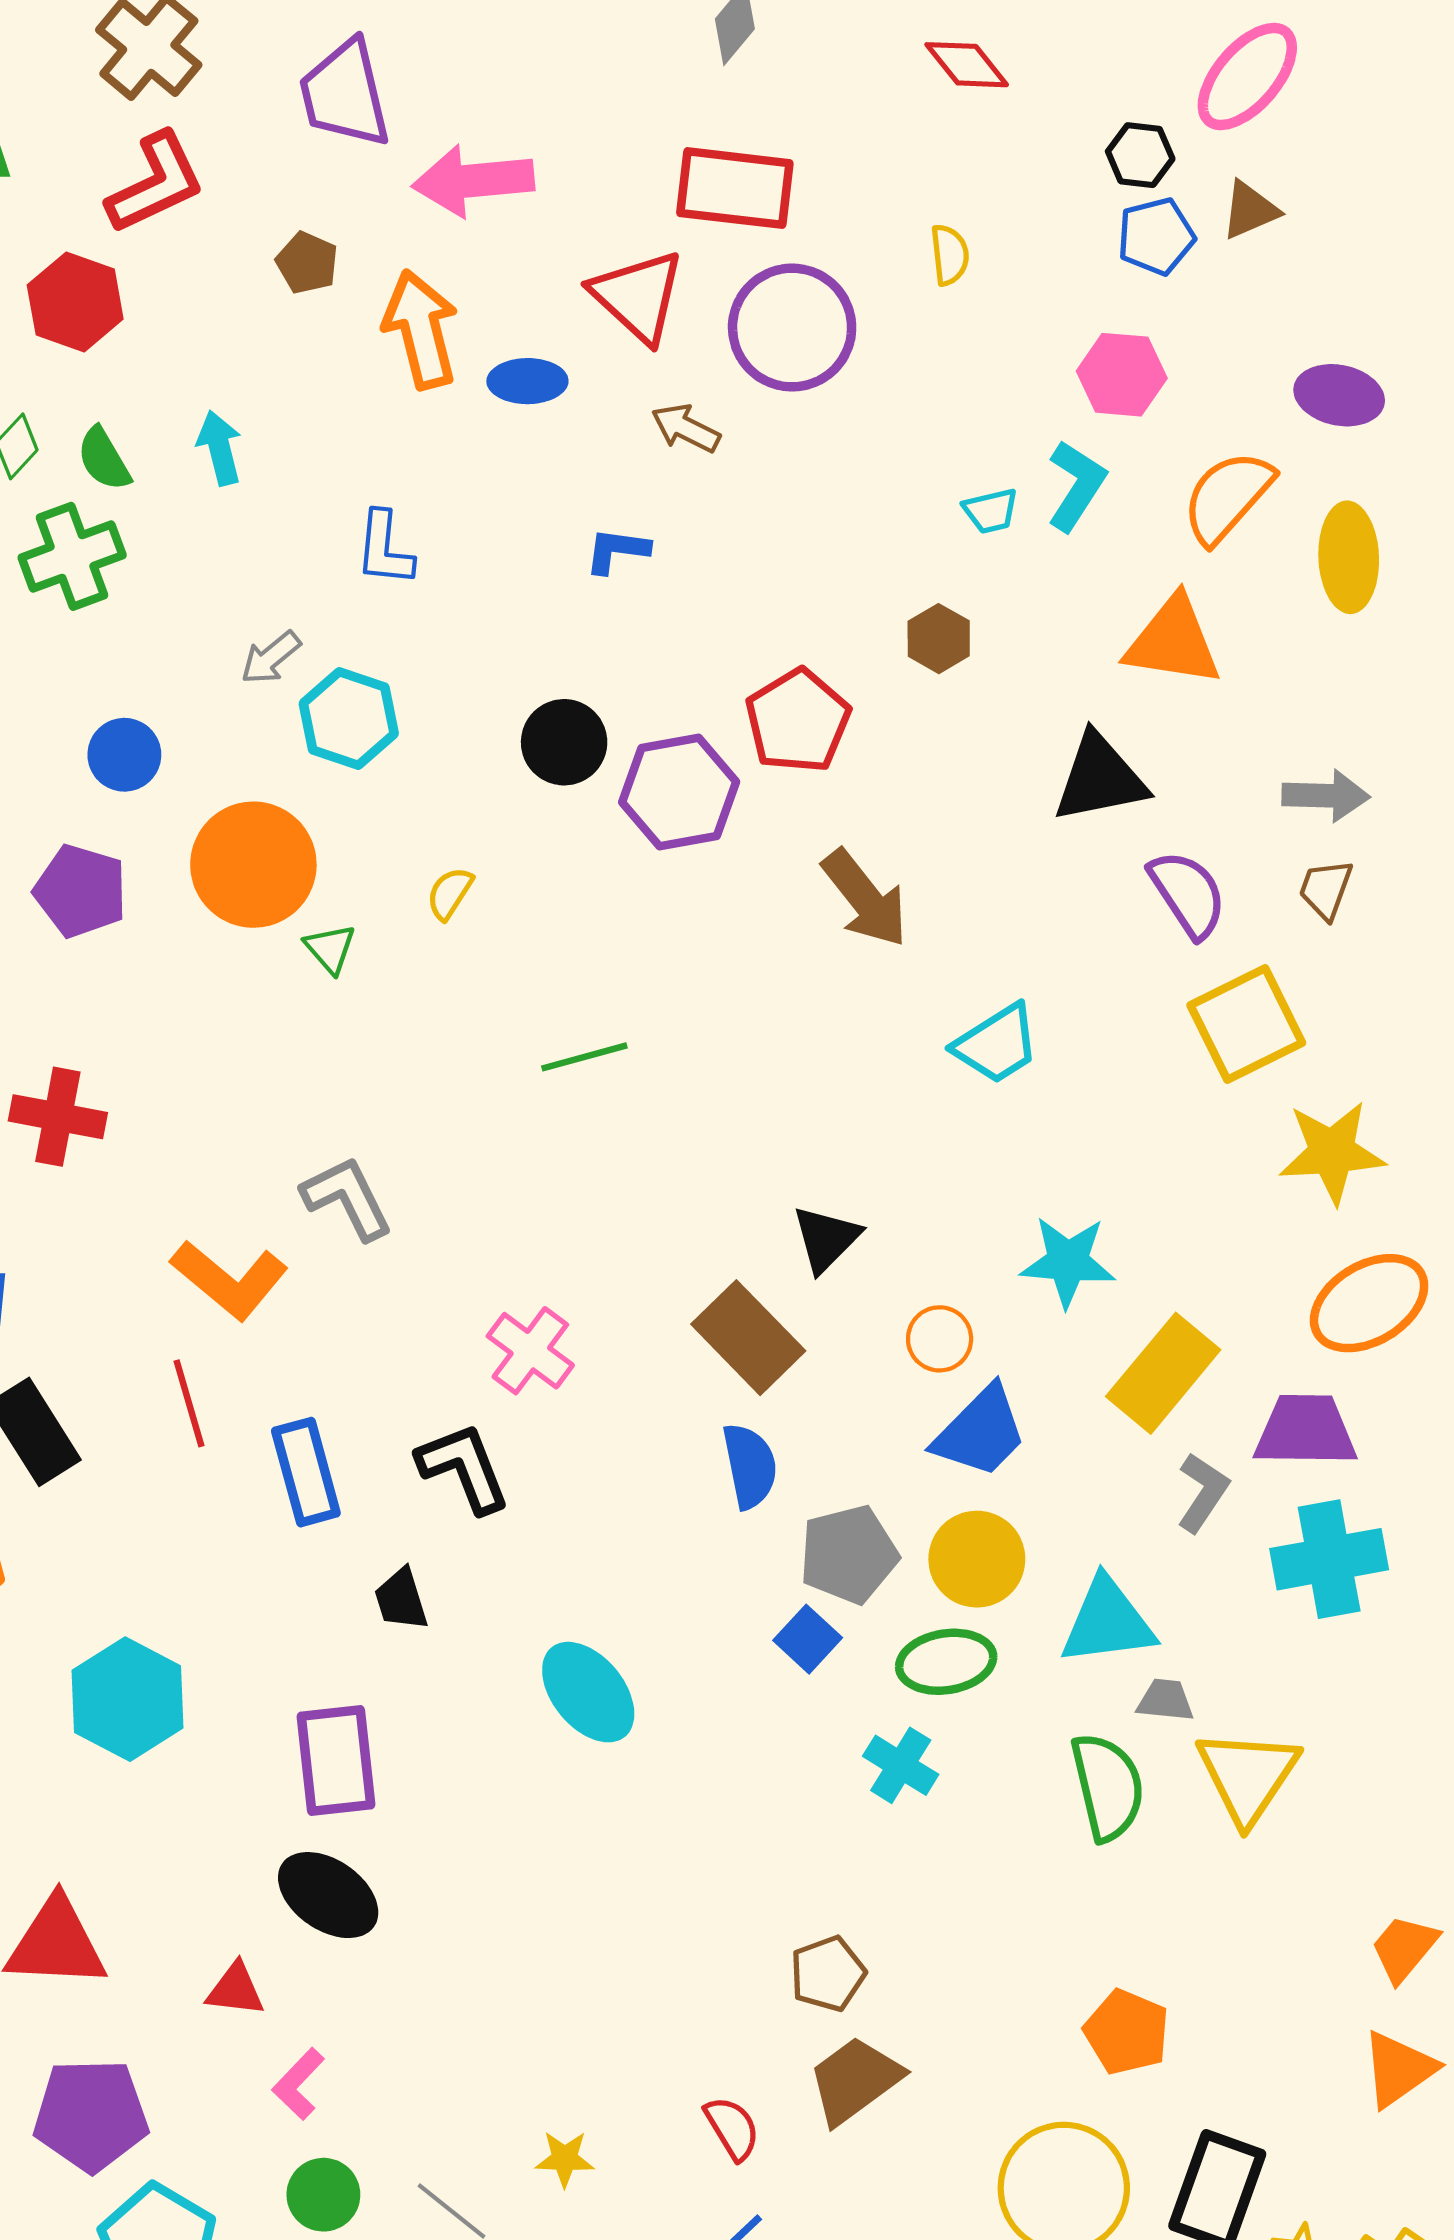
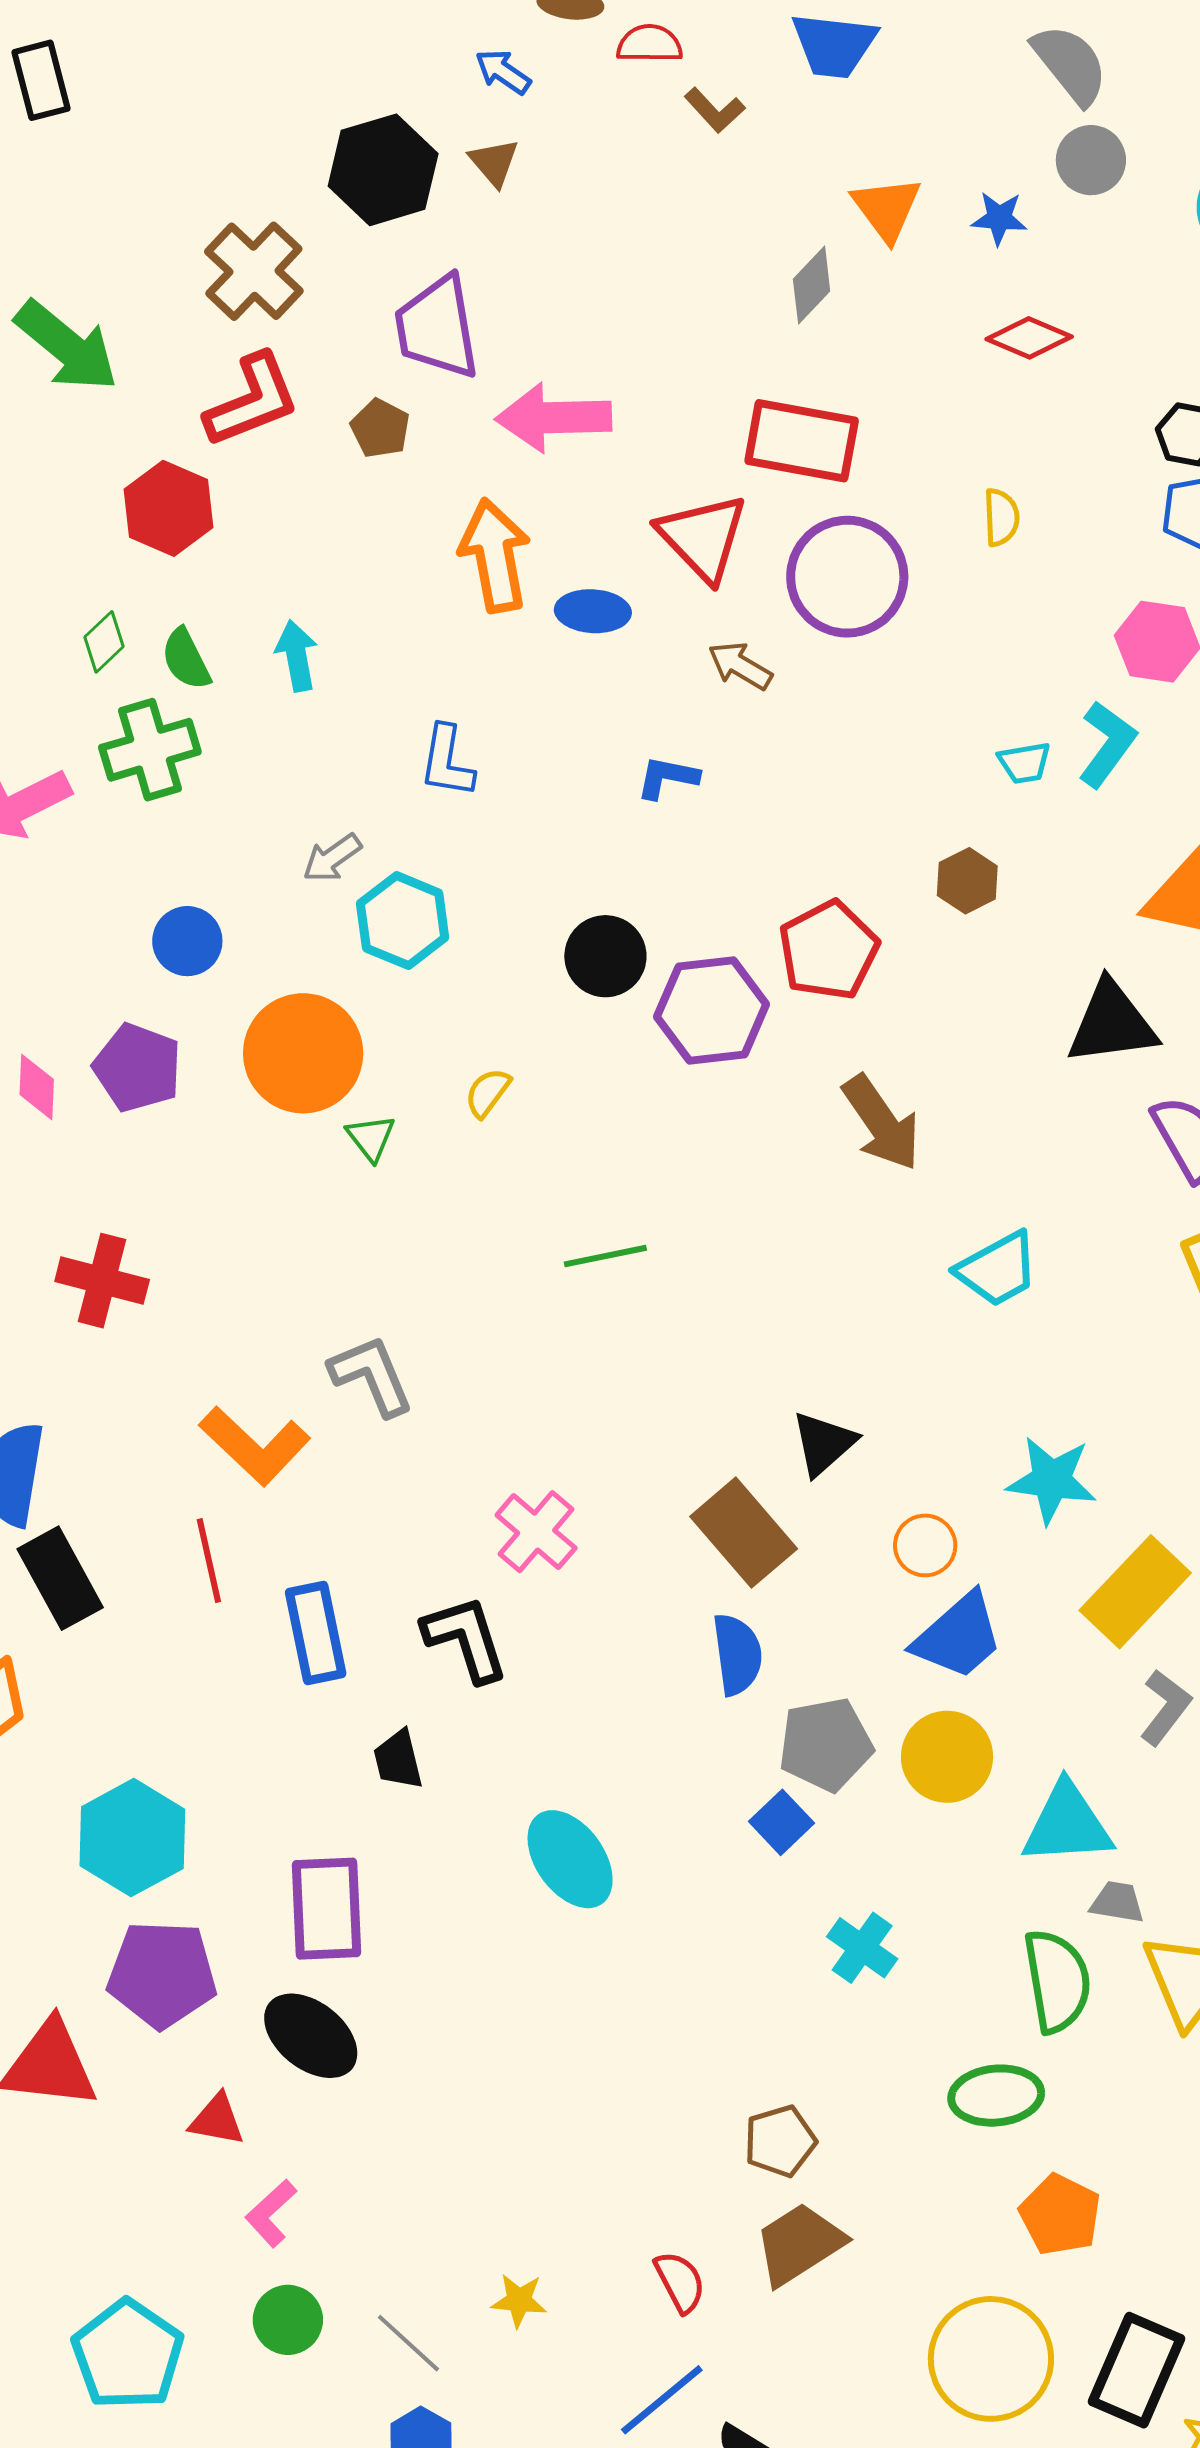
red diamond: (967, 65) -> (1029, 338), turned -32
brown pentagon: (307, 263) -> (380, 428), moved
green ellipse: (946, 1662) -> (996, 2096), moved
purple pentagon: (91, 2115) -> (162, 1974), moved

